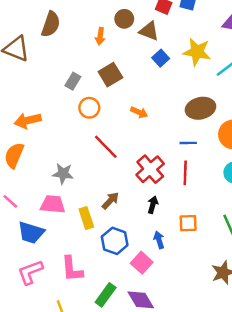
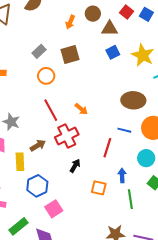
brown triangle: (149, 31) -> (110, 29), turned -36
orange arrow: (139, 112) -> (81, 109), moved
blue line: (188, 143) -> (124, 130), moved
red cross: (150, 169) -> (67, 136), moved
brown arrow: (110, 201) -> (38, 145), moved
blue arrow: (159, 240) -> (122, 175), moved

